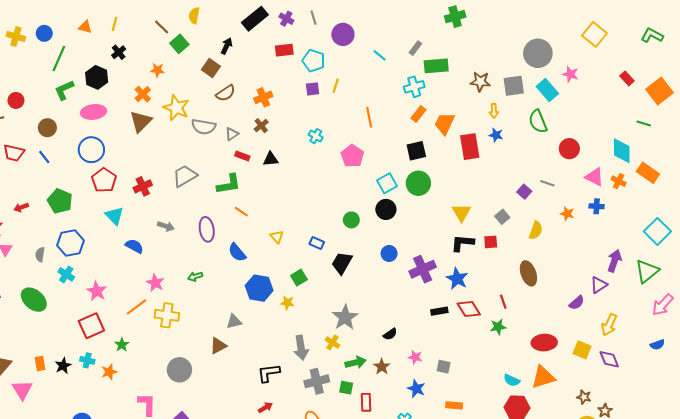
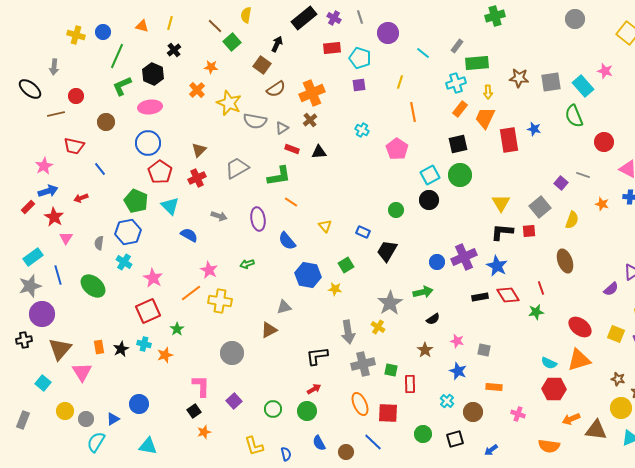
gray circle: (538, 53) -> (575, 19), moved, size x0.7
yellow line: (336, 86) -> (400, 82), moved
orange cross: (263, 97) -> (312, 93), size x1.4
yellow arrow: (494, 111) -> (488, 92), moved
brown triangle: (141, 121) -> (199, 150), moved, size x0.7
blue line: (44, 157) -> (100, 169), moved
green pentagon: (60, 201) -> (136, 201), moved
gray square: (502, 217) -> (540, 207), size x1.5
blue circle: (389, 253) -> (437, 262), moved
red ellipse: (544, 343) -> (580, 327), turned 40
green arrow: (356, 362) -> (423, 292), moved

